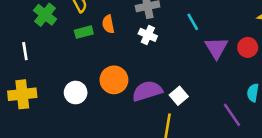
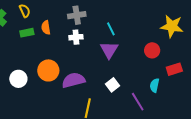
white cross: (148, 35) -> (76, 37), turned -32
purple triangle: (216, 48) -> (109, 50), moved
white square: (179, 96) -> (112, 85), moved

